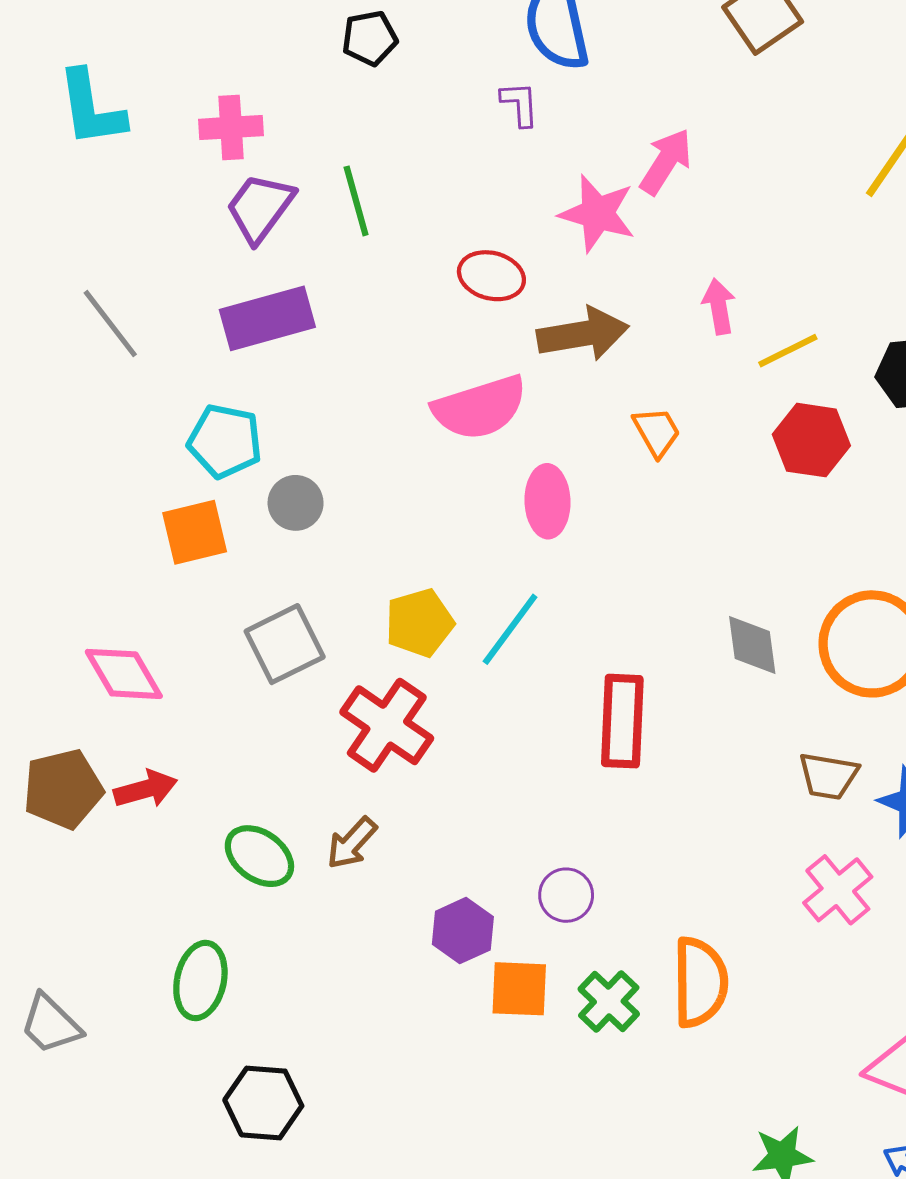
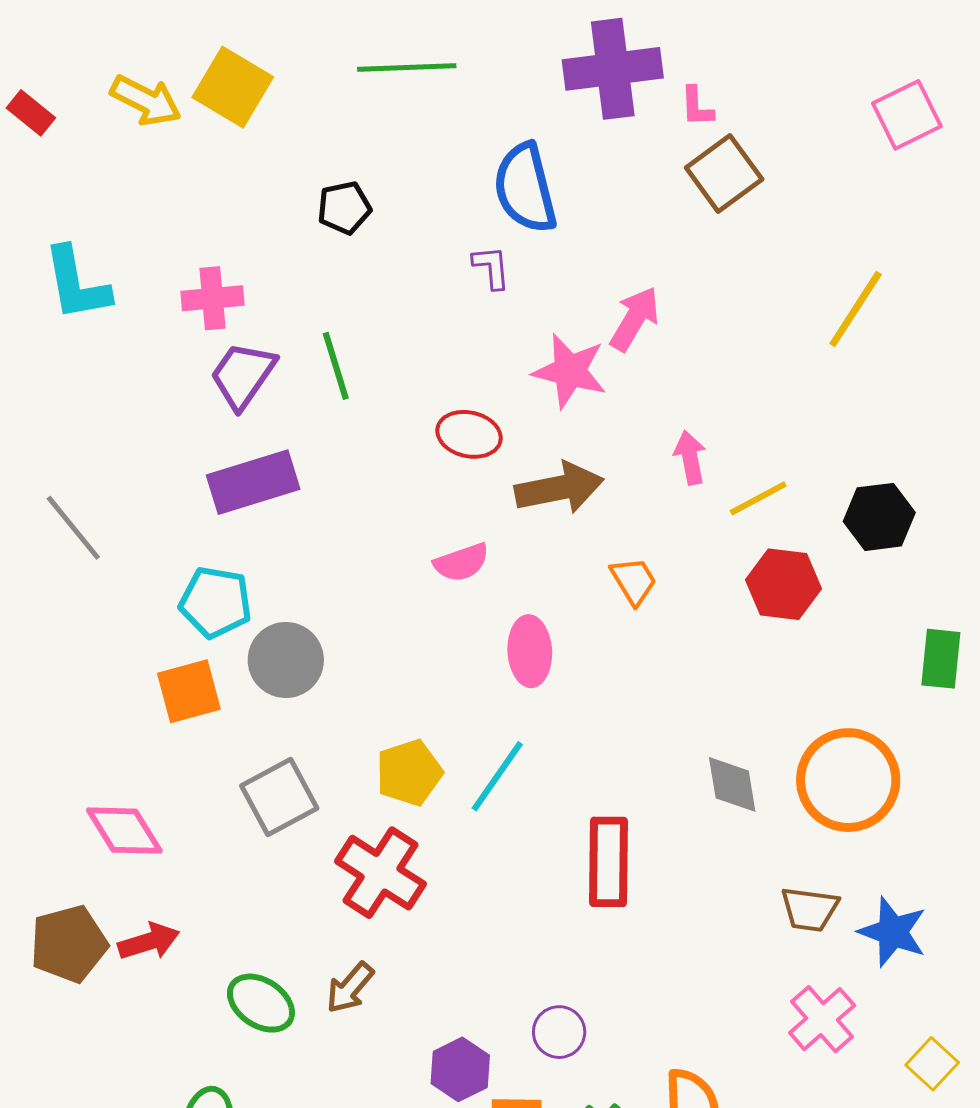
gray line: (110, 324) -> (73, 528), moved
pink semicircle: (480, 408) -> (461, 562), size x0.6
gray circle: (296, 503) -> (286, 660), size x1.4

